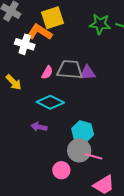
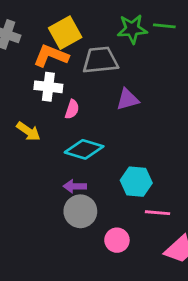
white cross: (25, 44) -> (48, 87), moved
gray trapezoid: (70, 69) -> (100, 60), moved
gray circle: (79, 150) -> (80, 211), moved

